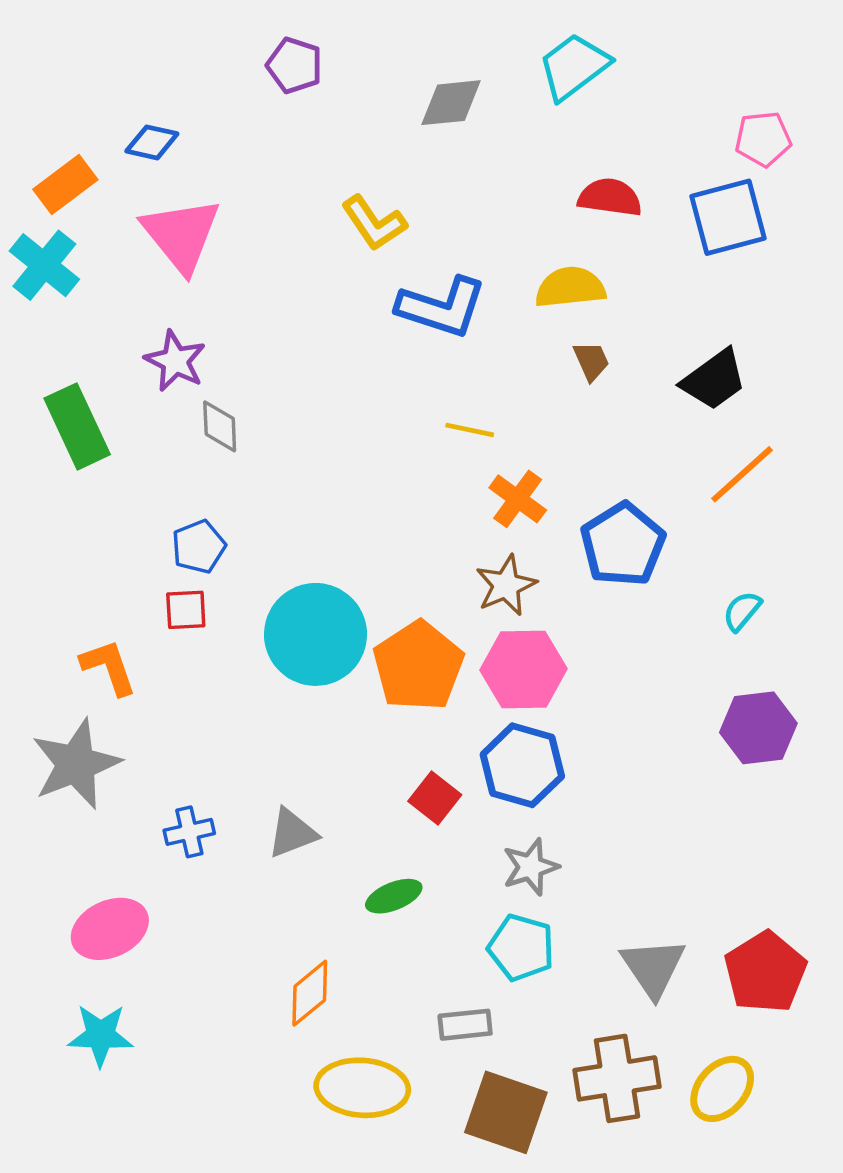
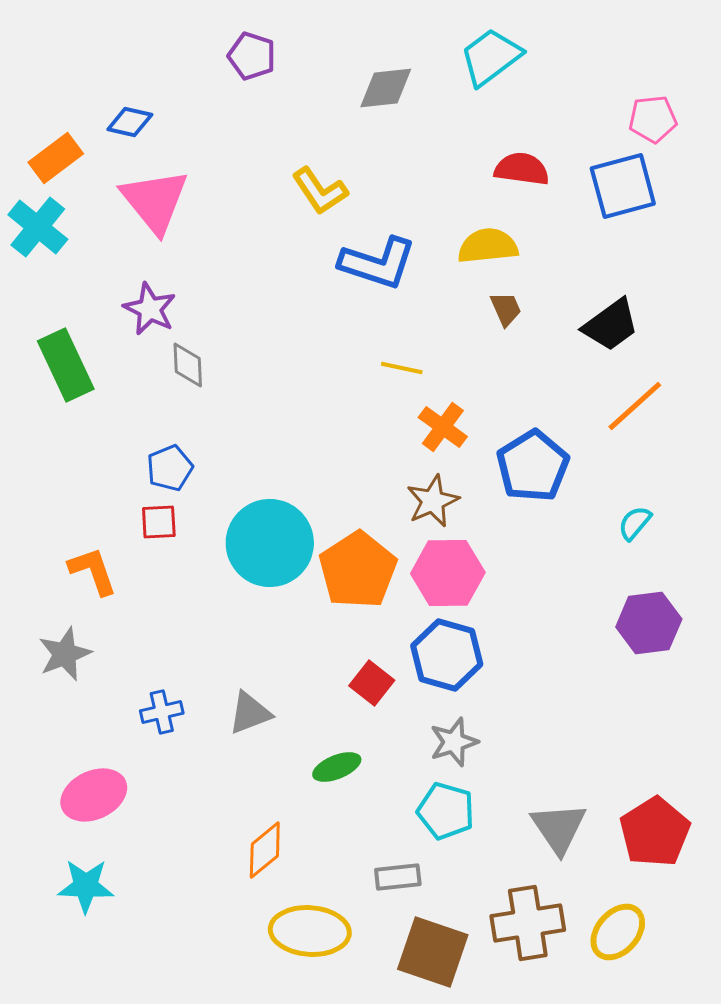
gray star: (76, 764) -> (65, 654), size x0.7

